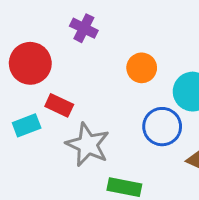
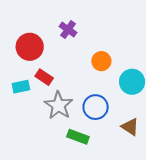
blue circle: (162, 127) -> (96, 107), moved

